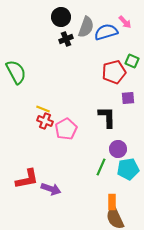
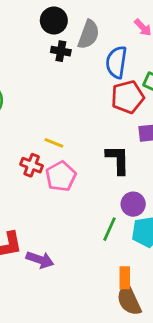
blue semicircle: (106, 32) -> (116, 62), moved, turned -65
black cross: (66, 39) -> (61, 51), turned 32
yellow line: (43, 109) -> (54, 143), moved

